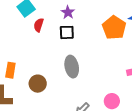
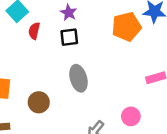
orange pentagon: (114, 28) -> (126, 27), turned 30

